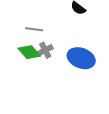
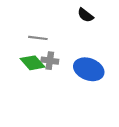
gray cross: (45, 50) -> (50, 61), turned 35

